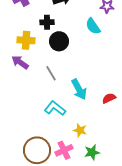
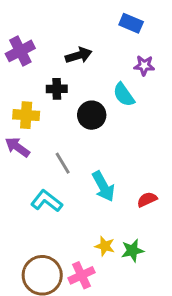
black circle: (59, 41) -> (92, 115), moved
cyan L-shape: (55, 108) -> (47, 201), moved
green star: (92, 152) -> (132, 251), moved

